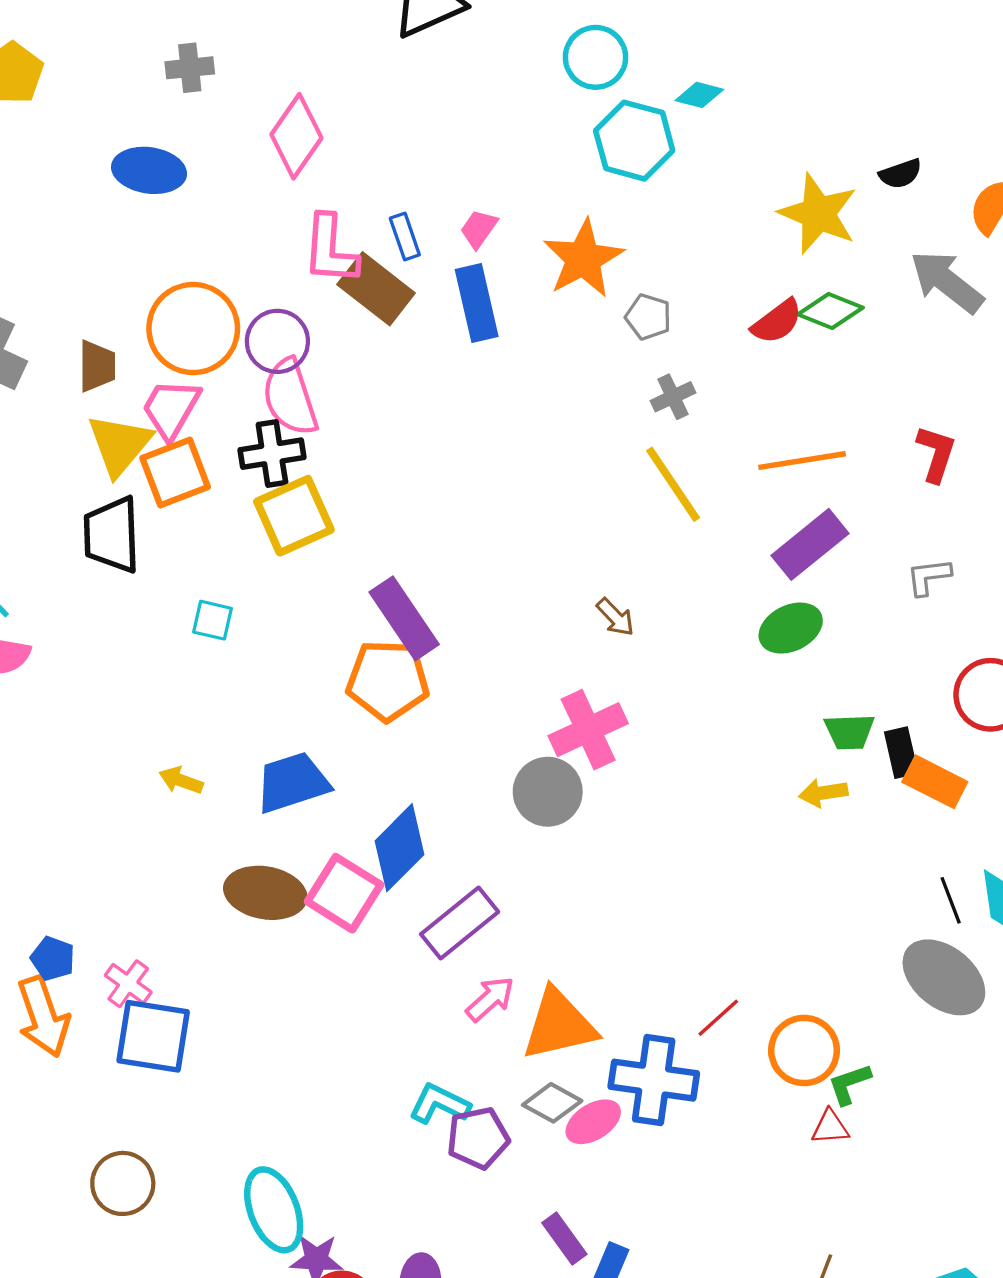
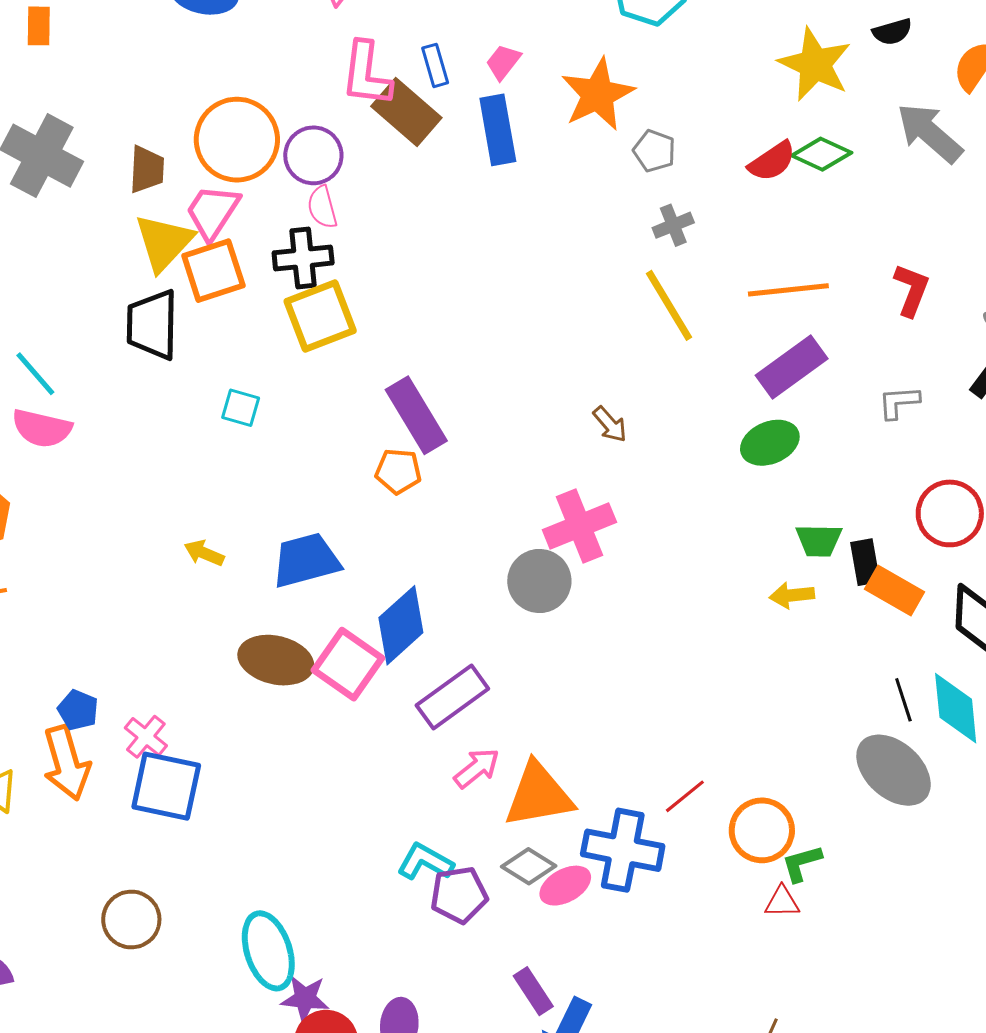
pink semicircle: (290, 397) -> (322, 207), size x0.6
orange pentagon: (388, 680) -> (398, 471), size x0.6

